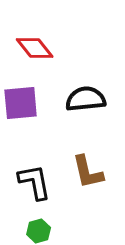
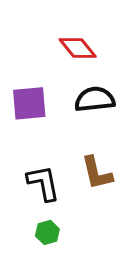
red diamond: (35, 48) -> (78, 48), moved

